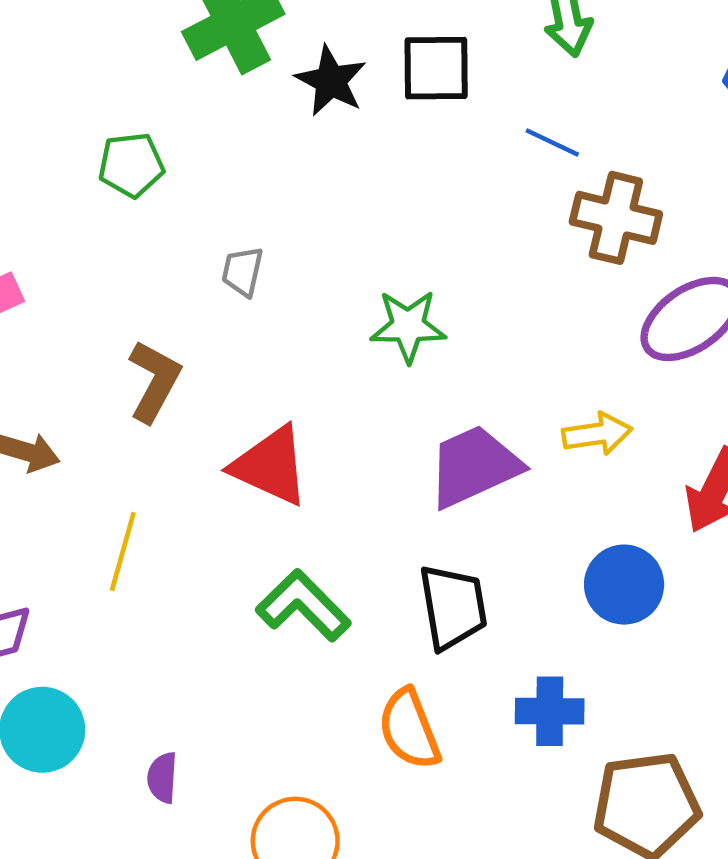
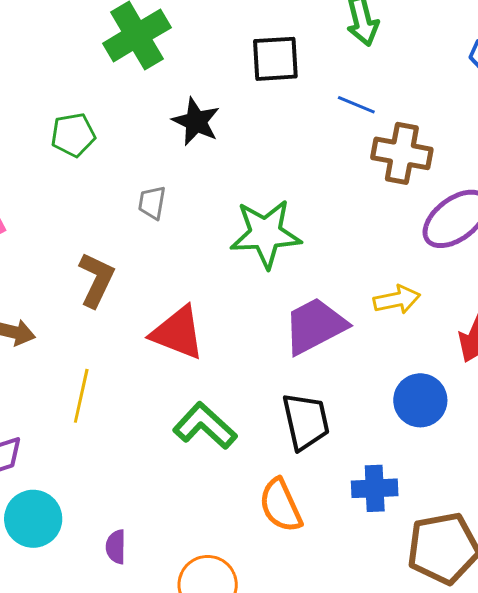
black star: (331, 81) -> (196, 122), moved
green star: (408, 326) -> (266, 234), size x1.4

